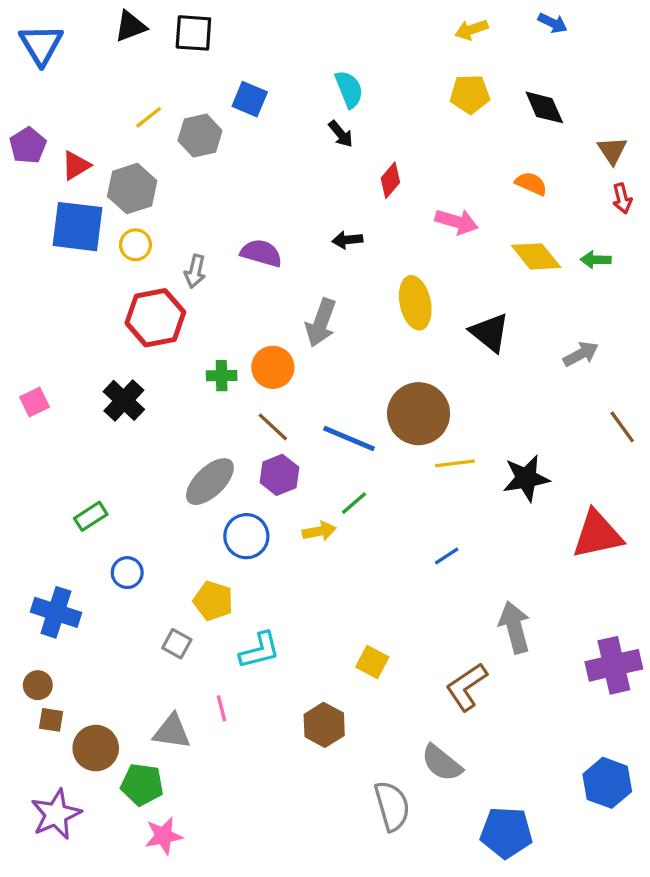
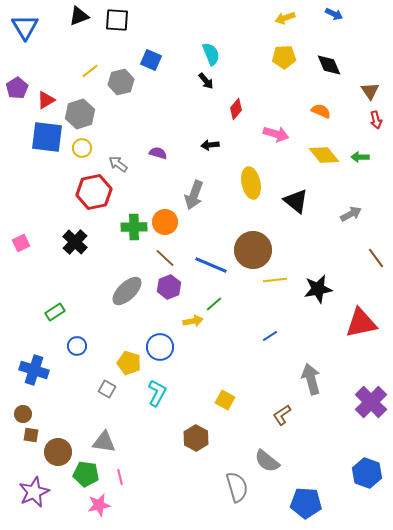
purple semicircle: (261, 253) -> (158, 153), size x0.7
gray arrow: (195, 271) -> (118, 164), turned 114
green cross: (222, 376) -> (134, 227), size x1.4
blue circle: (246, 536) -> (160, 347), moved
cyan L-shape: (260, 650) -> (157, 393), turned -48
purple cross: (614, 665) -> (371, 402), turned -32
brown L-shape: (467, 687) -> (282, 415), size x0.7
pink line: (222, 708) -> (120, 477), moved

